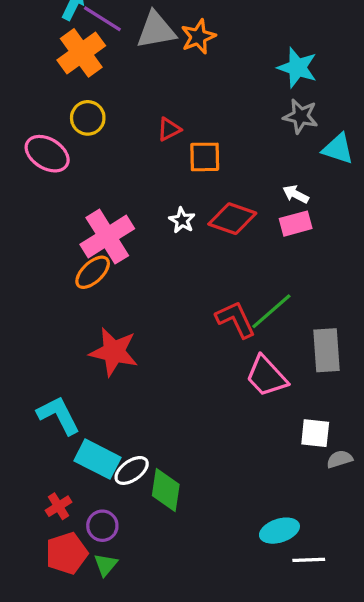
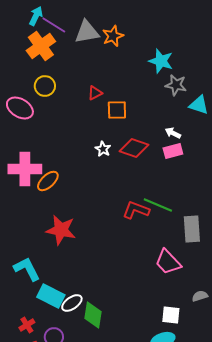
cyan star: (297, 68) -> (161, 61), moved
pink cross: (107, 237) -> (25, 169), moved, turned 32
green line: (271, 311) -> (158, 205), turned 64
red L-shape: (236, 319) -> (136, 210), turned -44
pink trapezoid: (266, 376) -> (168, 262), moved
white square: (315, 433) -> (171, 315), moved

